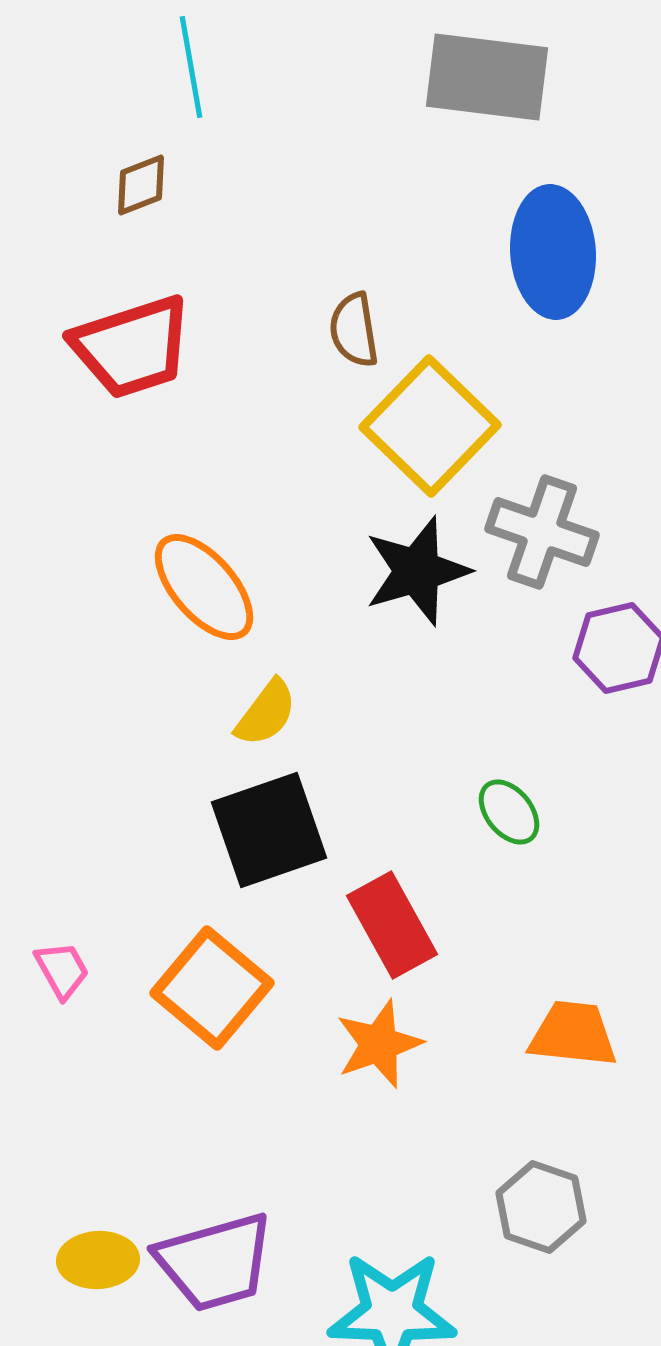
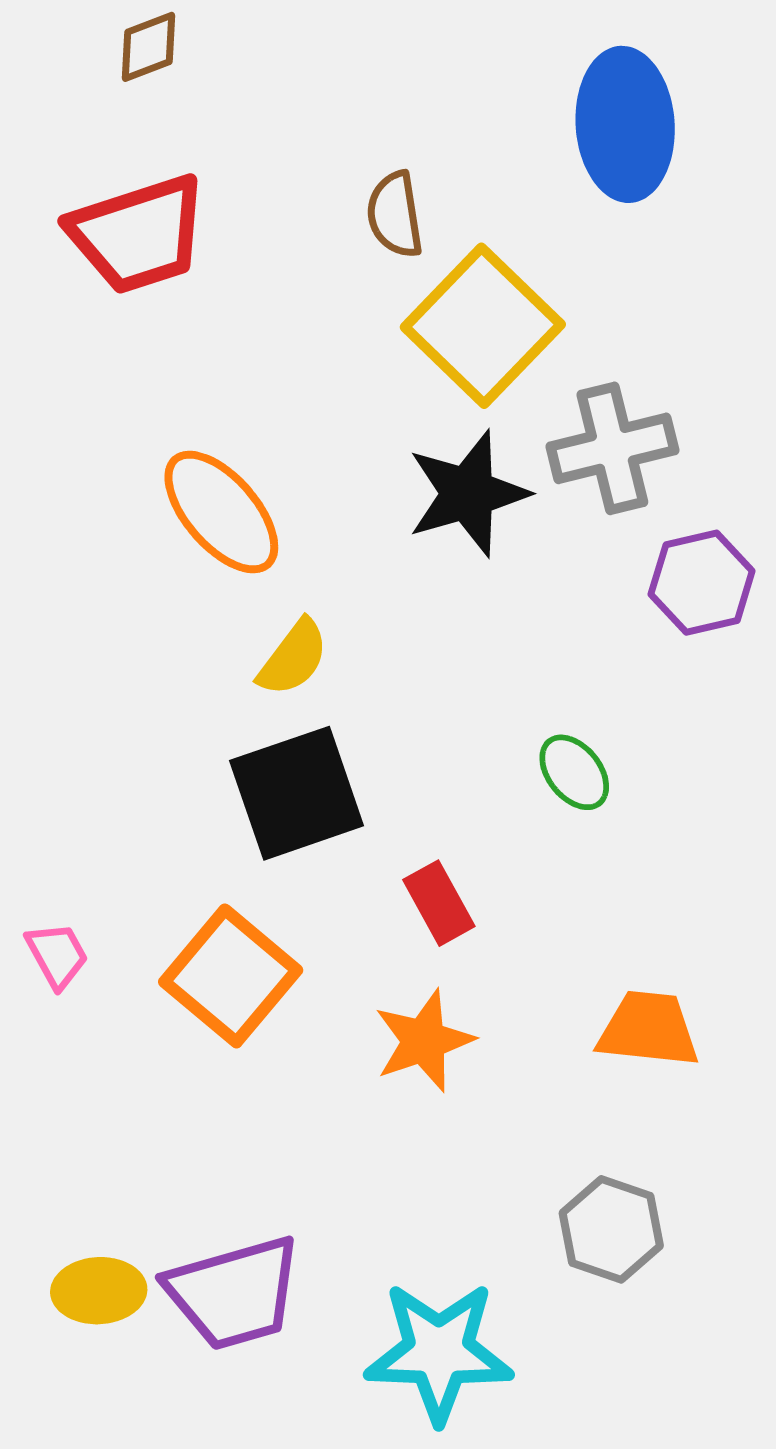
gray cross: (542, 532) -> (612, 448), turned -33
red rectangle: (392, 925) -> (439, 903), size x0.7

